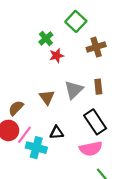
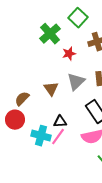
green cross: (46, 38) -> (50, 34), size x1.5
red star: (57, 56) -> (69, 54), moved
pink line: (25, 135) -> (58, 137), moved

